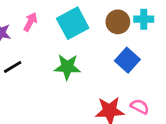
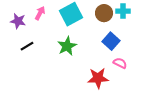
green star: (67, 67) -> (67, 46), turned -30
pink semicircle: (140, 107) -> (120, 63), moved

